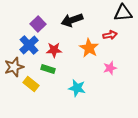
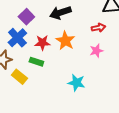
orange star: (89, 48) -> (65, 41), moved
pink star: (110, 68) -> (96, 51), moved
cyan star: (77, 88) -> (76, 83), moved

